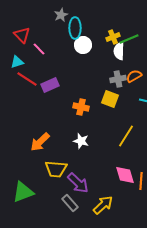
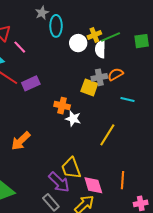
white circle: (83, 45) -> (78, 43), moved
yellow square: (110, 99) -> (89, 87), moved
white star: (81, 141) -> (73, 119), moved
yellow trapezoid: (56, 169) -> (71, 168), moved, turned 65
pink diamond: (125, 175) -> (93, 185), moved

